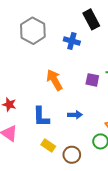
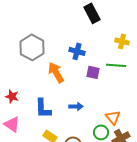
gray hexagon: (33, 31) -> (32, 47), moved
blue cross: (72, 41) -> (77, 51), moved

